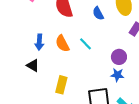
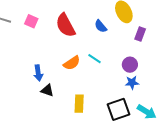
blue arrow: (39, 42) -> (38, 73), moved
orange semicircle: (62, 44) -> (72, 63), turned -84

